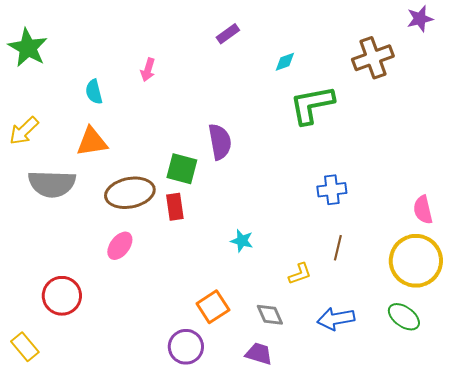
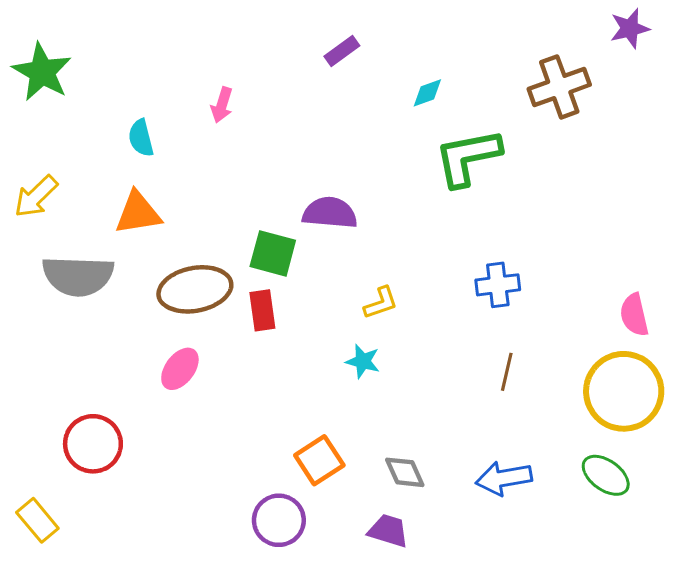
purple semicircle: (220, 142) -> (330, 213), turned -75
yellow L-shape: (300, 274) -> (381, 303), moved

